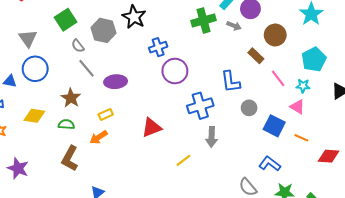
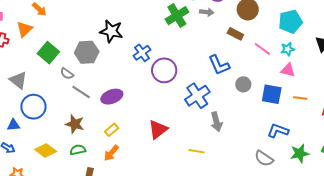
cyan pentagon: (314, 59) -> (290, 22), turned 30
yellow diamond: (34, 116) -> (46, 151), turned 45
yellow line: (184, 160) -> (197, 151), turned 63

